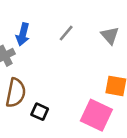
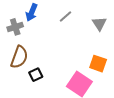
black square: (40, 112) -> (36, 75), turned 32

